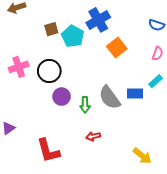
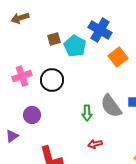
blue cross: (98, 20) -> (100, 30), turned -30
purple circle: (62, 97) -> (32, 115), moved

